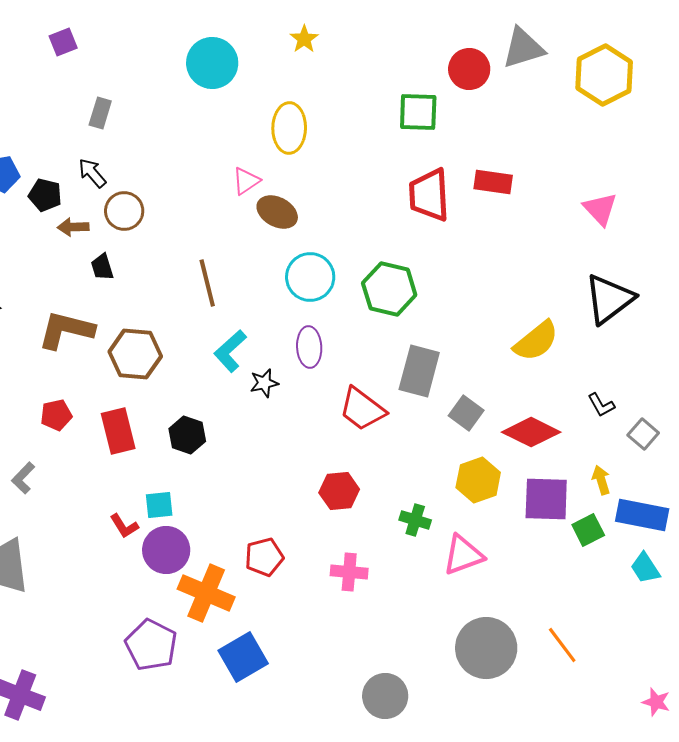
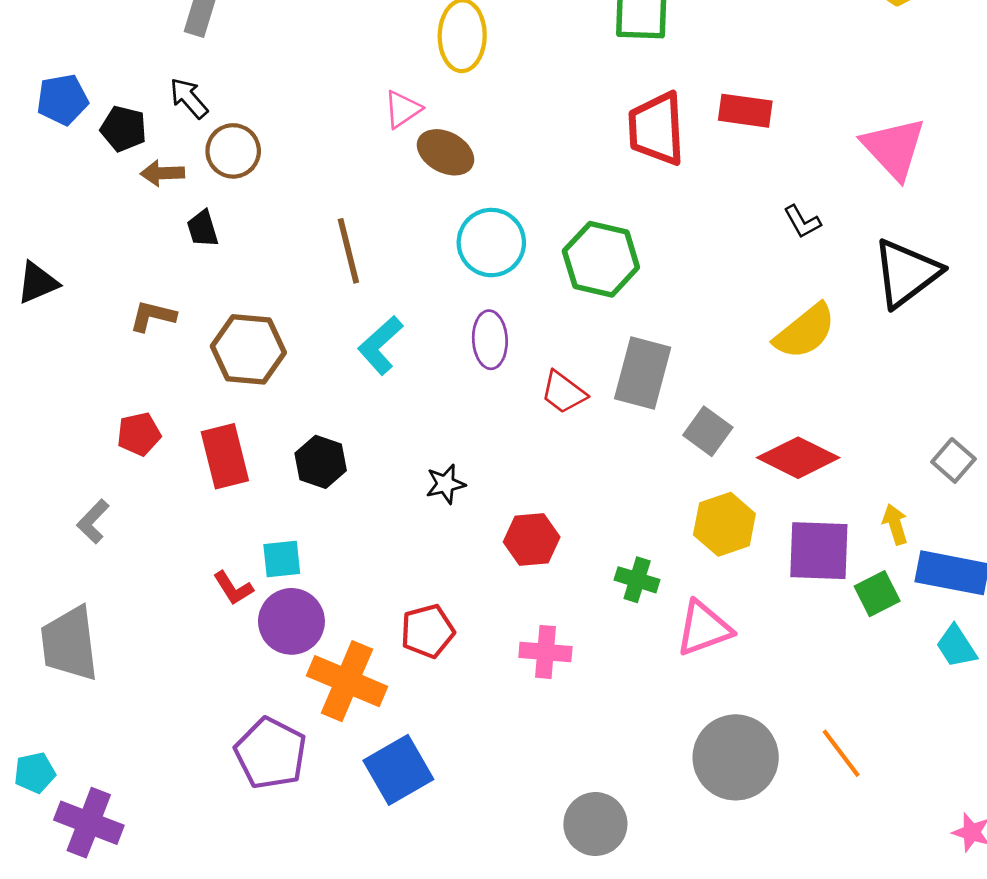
pink triangle: (600, 209) -> (894, 148), size x1.4
brown L-shape: (66, 330) -> (153, 316), size x0.6
black star: (264, 383) -> (446, 484), moved
black L-shape: (601, 405) -> (802, 222), moved
red trapezoid: (362, 409) -> (563, 392), moved, size x0.7

